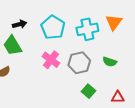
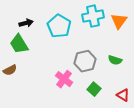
cyan cross: (87, 29) -> (93, 16), moved
pink cross: (51, 60) -> (64, 79), moved
red triangle: (118, 97) -> (123, 95), turned 32

